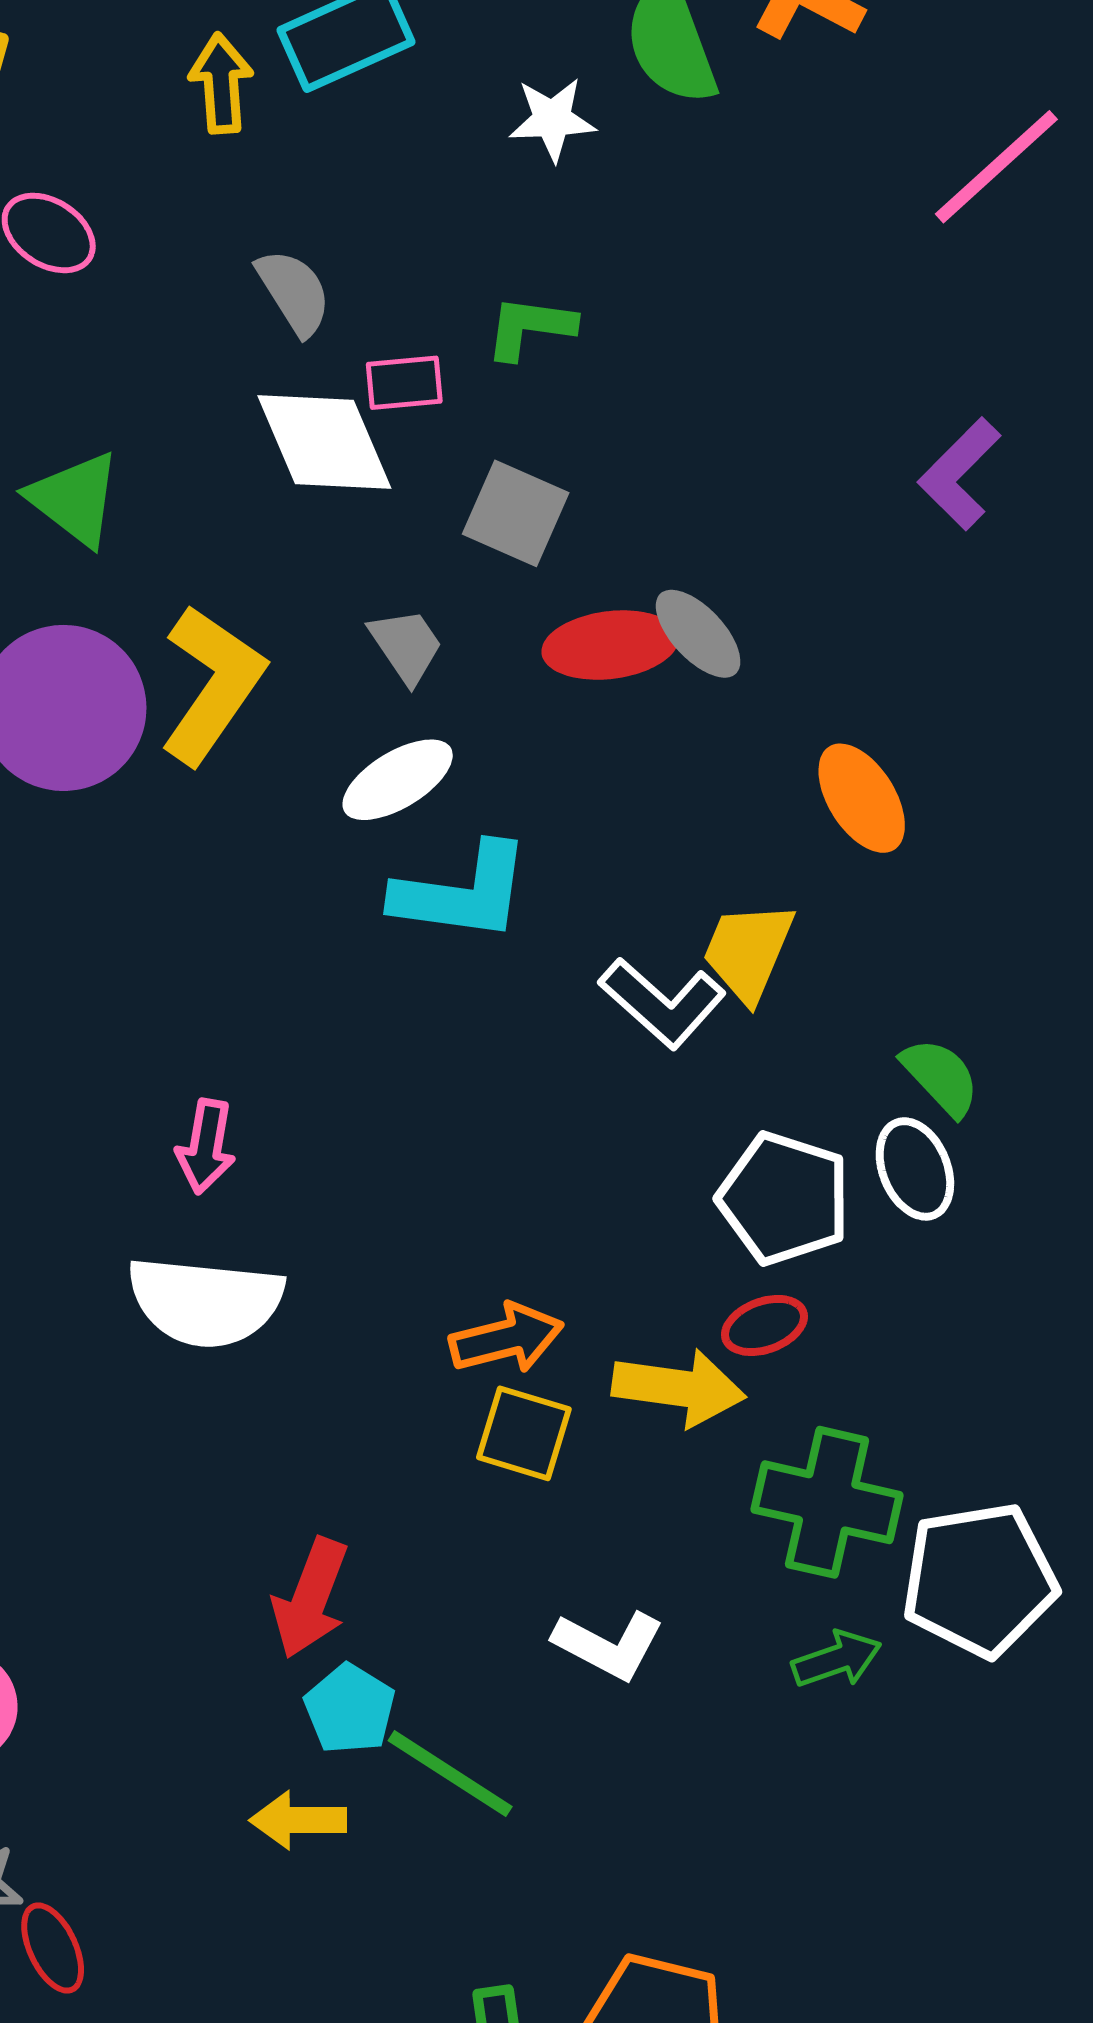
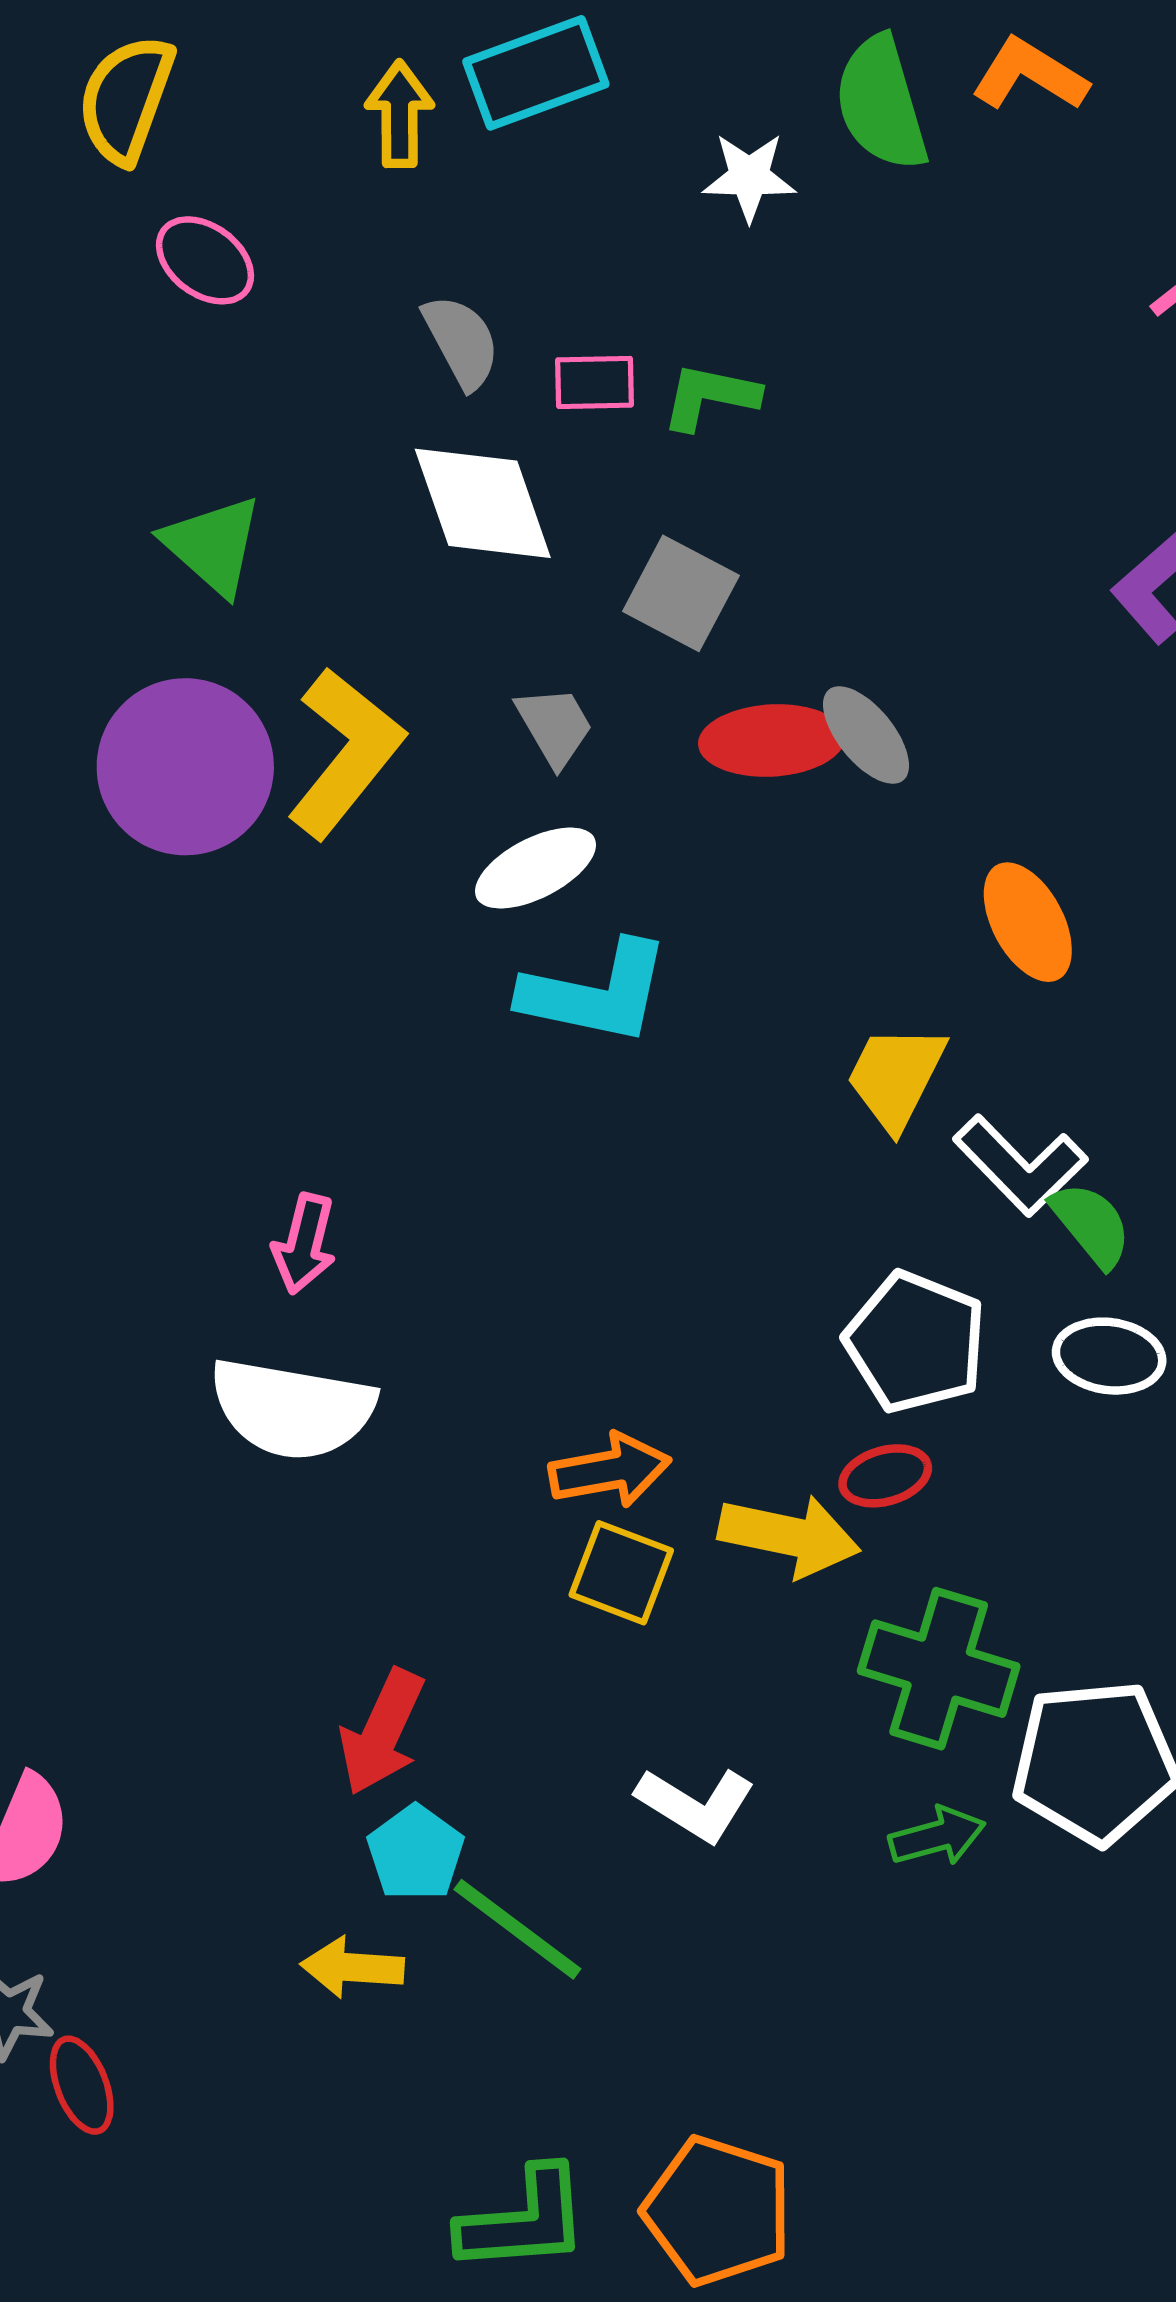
pink rectangle: (404, 383) -> (594, 382), moved
white L-shape: (662, 1003) -> (1020, 1165), moved
white ellipse: (915, 1169) -> (1109, 1356), moved, turned -64

